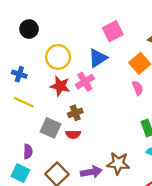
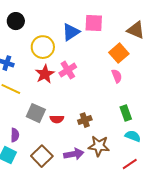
pink square: (113, 31) -> (94, 23), turned 30
blue triangle: (98, 58) -> (71, 32), moved
red star: (60, 86) -> (45, 74), turned 30
brown cross: (75, 113) -> (85, 120), moved

